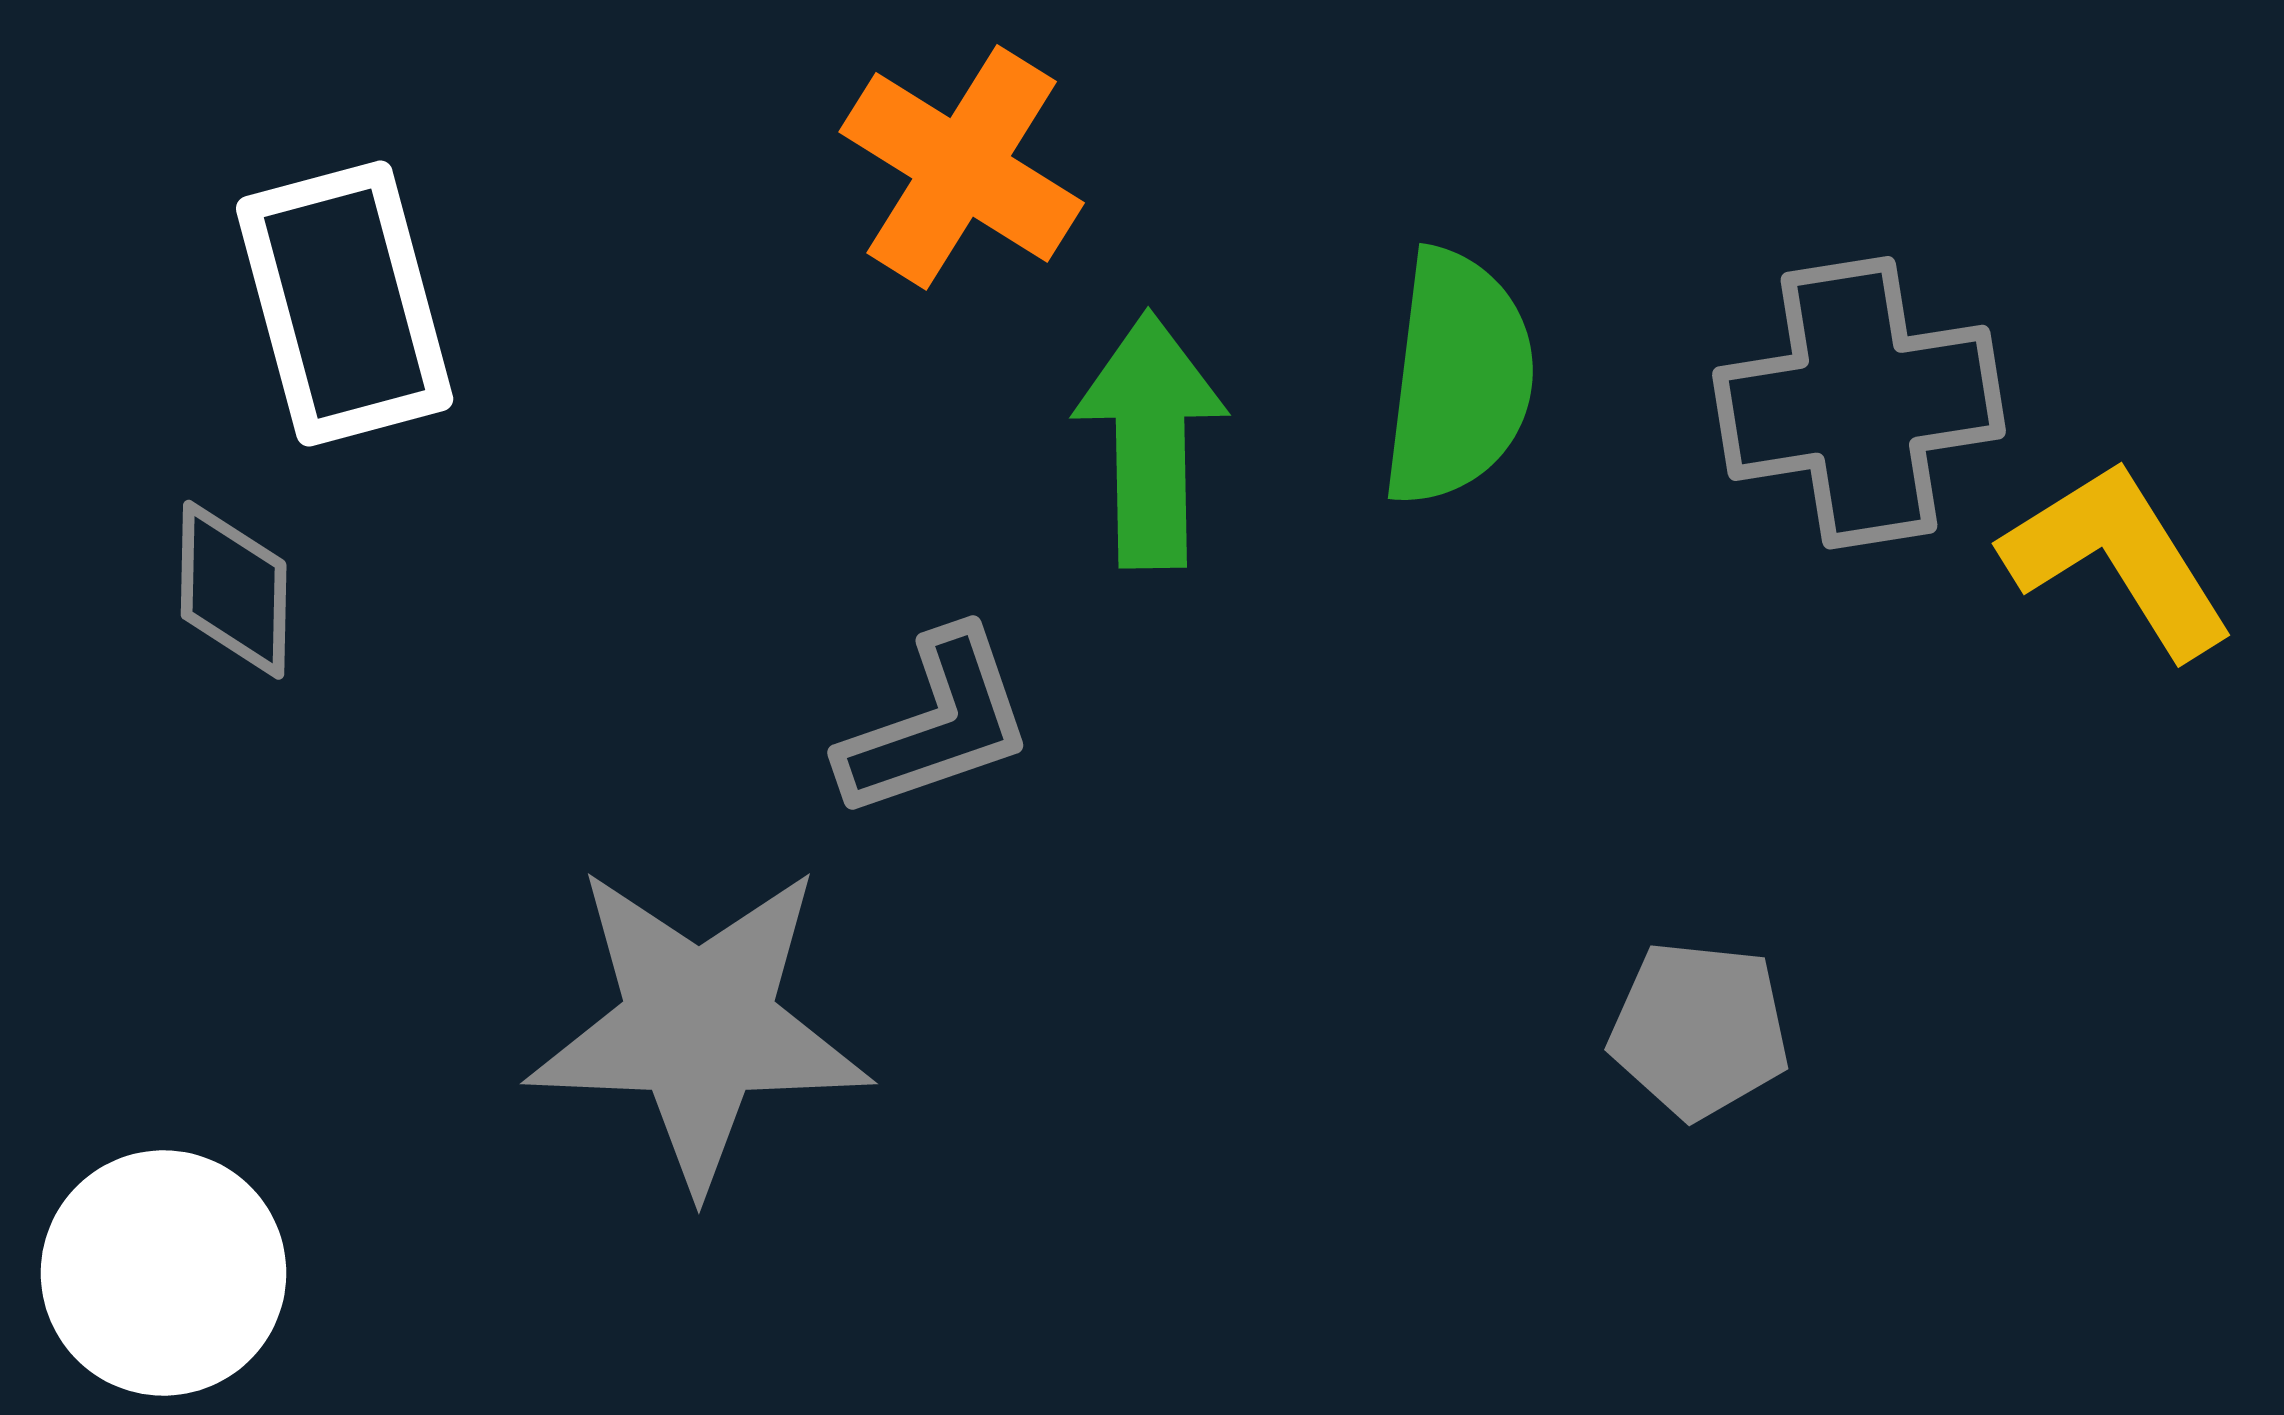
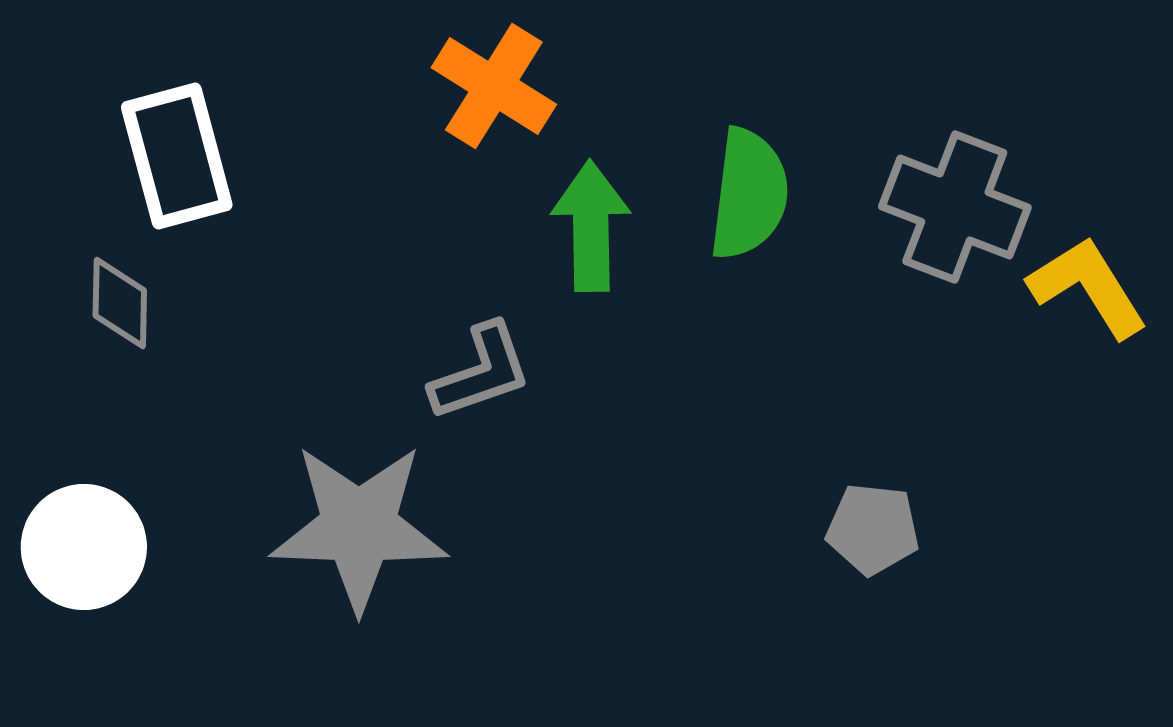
gray cross: (1859, 403) -> (955, 207), turned 30
white circle: (164, 1273) -> (84, 547), moved

